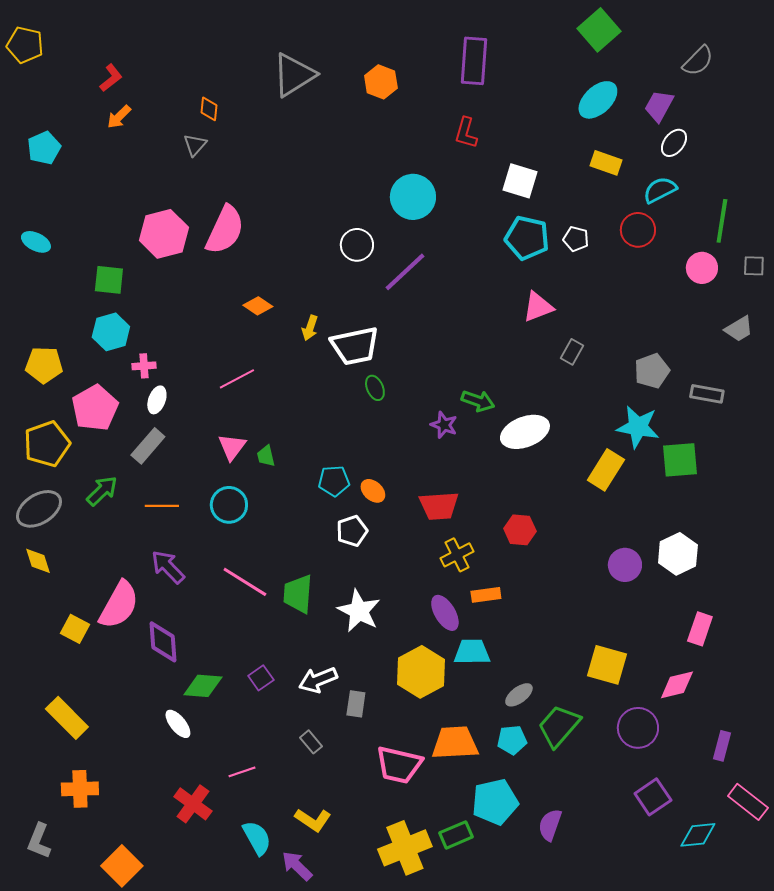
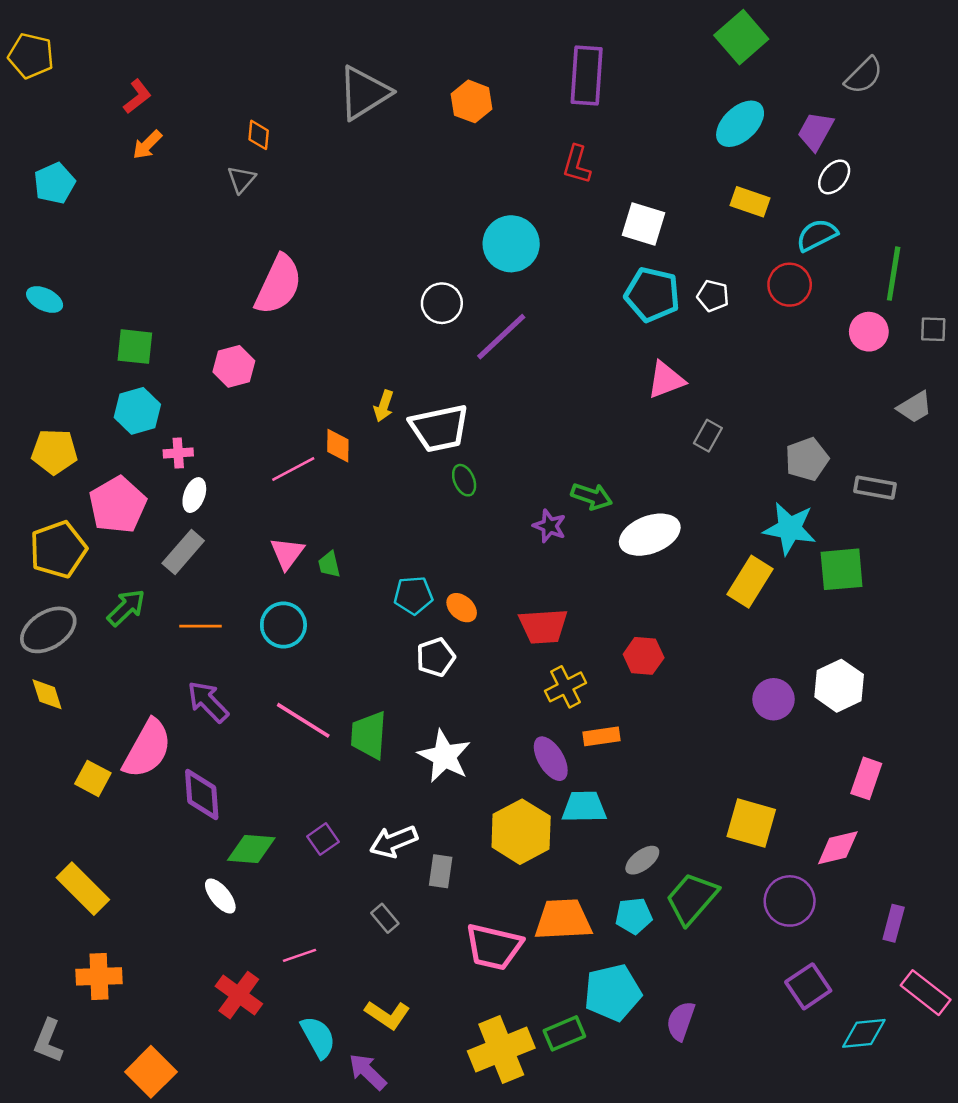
pink hexagon: (164, 234) -> (234, 366), moved, size x0.7
orange diamond: (258, 306) -> (338, 446), moved, turned 56

